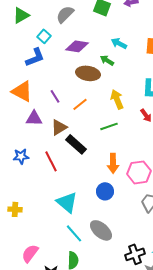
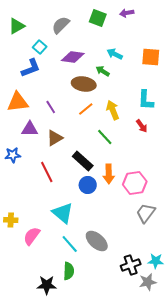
orange triangle: (22, 91) -> (18, 102), turned -35
orange line: (80, 104) -> (86, 109), moved
green line: (109, 126) -> (105, 137), turned 66
black rectangle: (76, 144) -> (83, 161), moved
blue star: (21, 156) -> (13, 155), moved
blue circle: (105, 191) -> (88, 185), moved
pink semicircle: (30, 253) -> (32, 236), moved

